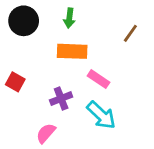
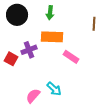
brown line: (130, 33) -> (94, 24), turned -32
purple cross: (61, 99) -> (29, 50), moved
cyan arrow: (101, 115) -> (54, 89), moved, size x0.7

